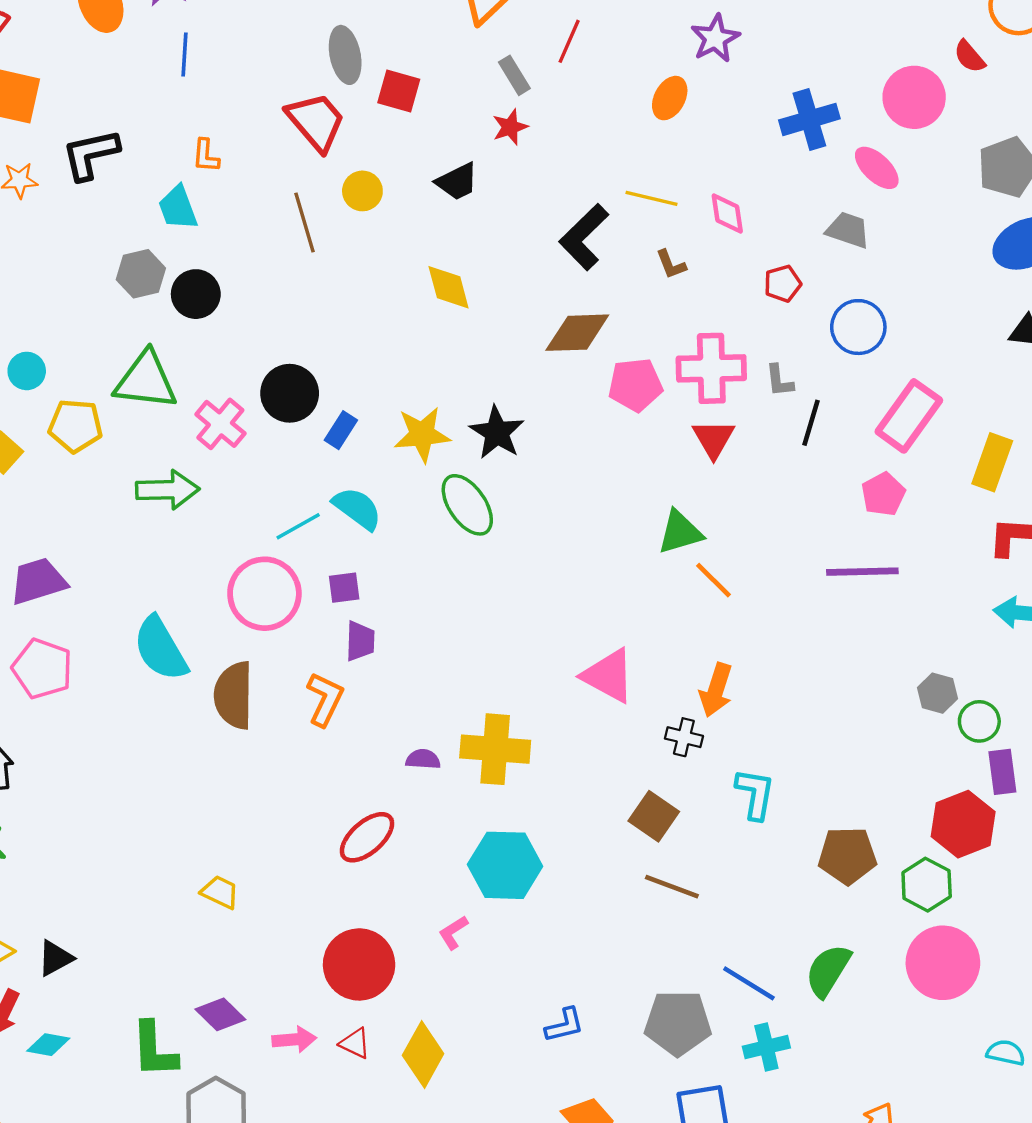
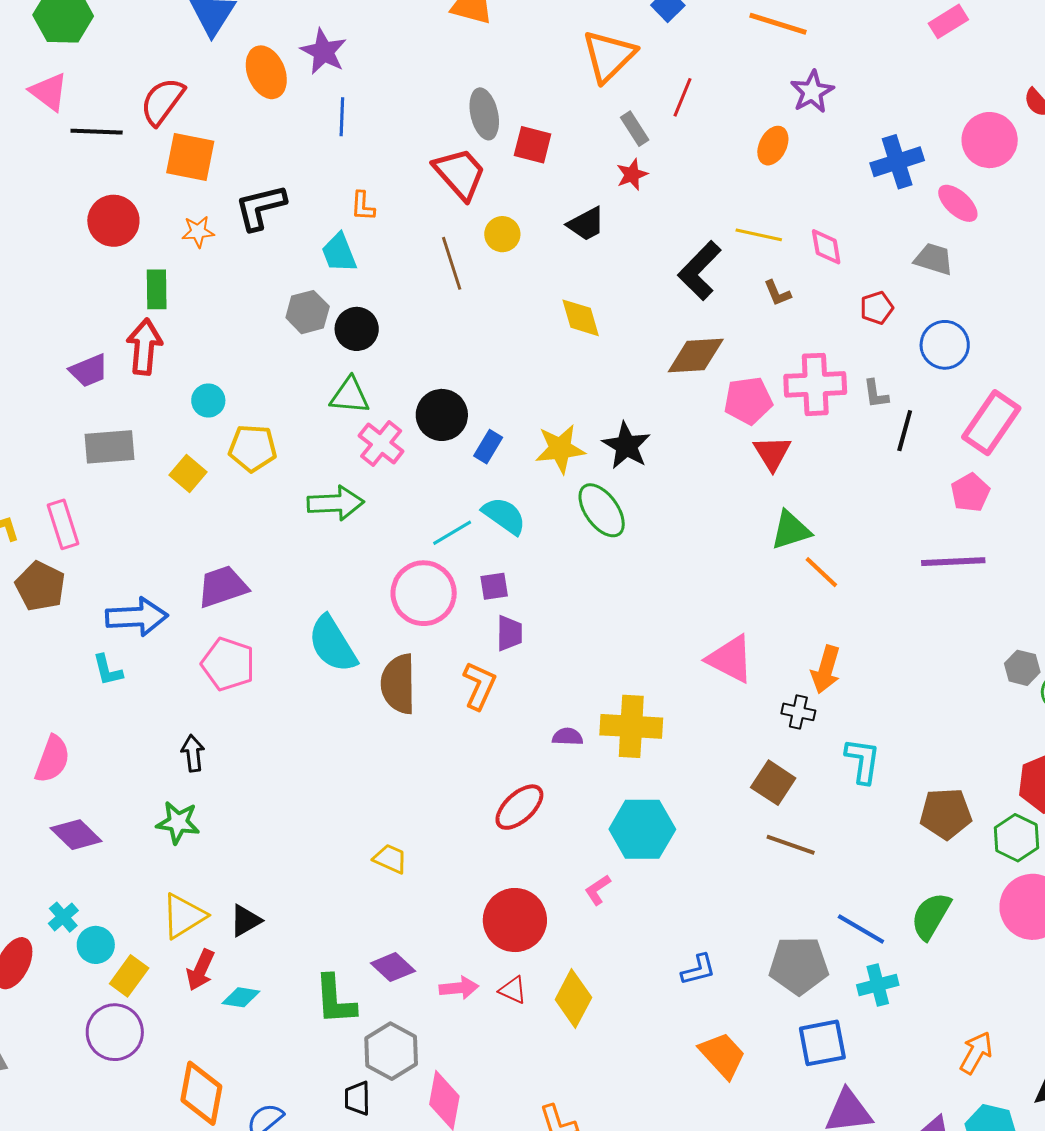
green triangle: (146, 381) -> (350, 396), moved, size x0.7
red triangle: (714, 439) -> (772, 453), moved

